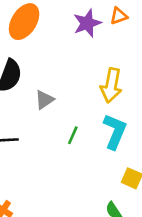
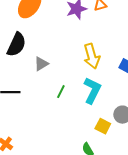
yellow arrow: (111, 85) -> (92, 56), turned -30

